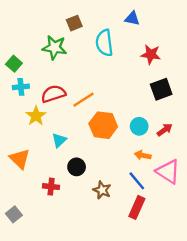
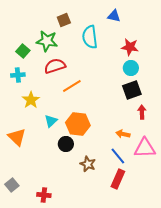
green square: (14, 64) -> (23, 51), moved
black square: (161, 89) -> (132, 90), moved
red semicircle: (53, 94) -> (55, 66), moved
orange hexagon: (103, 125) -> (78, 124), moved
cyan circle: (139, 126) -> (131, 68), moved
red arrow: (165, 130) -> (142, 112), turned -56
pink triangle: (168, 172) -> (145, 148), turned -35
red cross: (51, 187) -> (44, 195), moved

